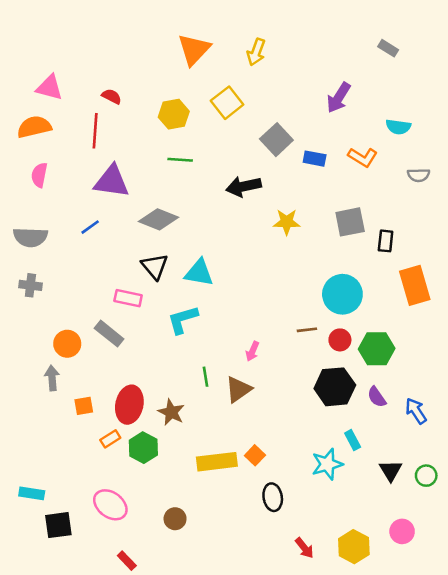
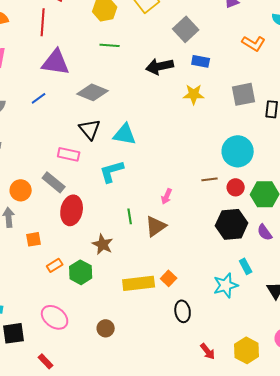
blue rectangle: (315, 159) -> (201, 61), moved
red ellipse: (129, 405) -> (72, 210), moved
red rectangle: (127, 561) -> (46, 361), moved

